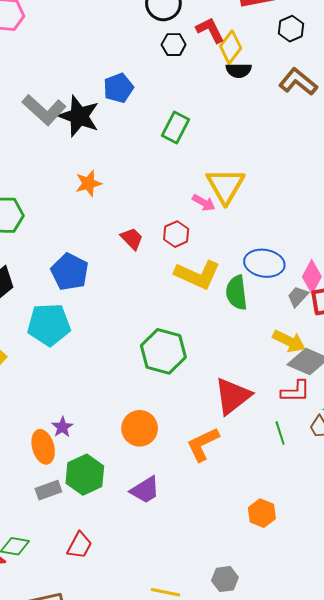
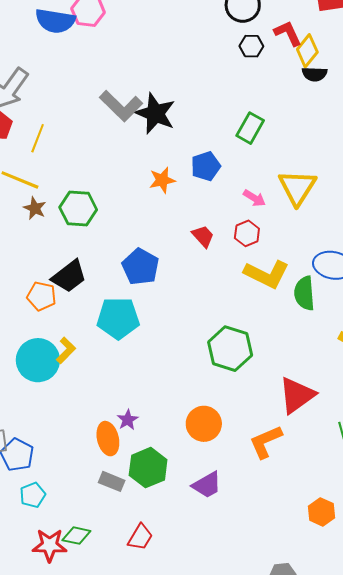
blue pentagon: (118, 88) -> (206, 166), moved
pink arrow: (204, 203) -> (254, 198), moved
gray rectangle: (48, 490) -> (112, 481), turned 40

